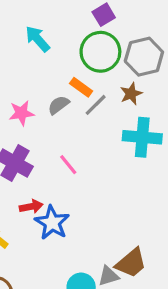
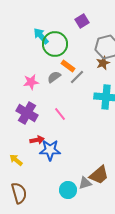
green circle: (100, 52) -> (55, 44), moved
brown star: (131, 94) -> (103, 63), moved
blue star: (52, 223) -> (50, 150), turned -30

